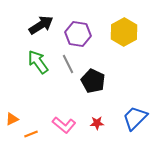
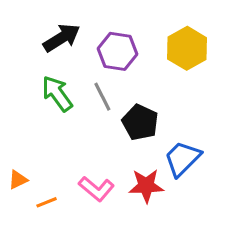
blue trapezoid: (135, 118) -> (182, 159), moved
red star: (97, 123) -> (146, 186), size x1.6

